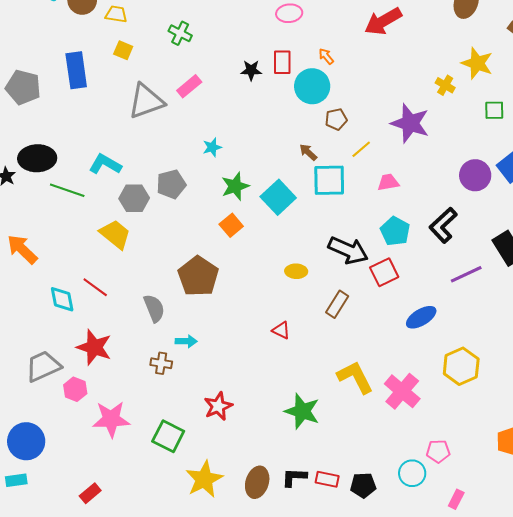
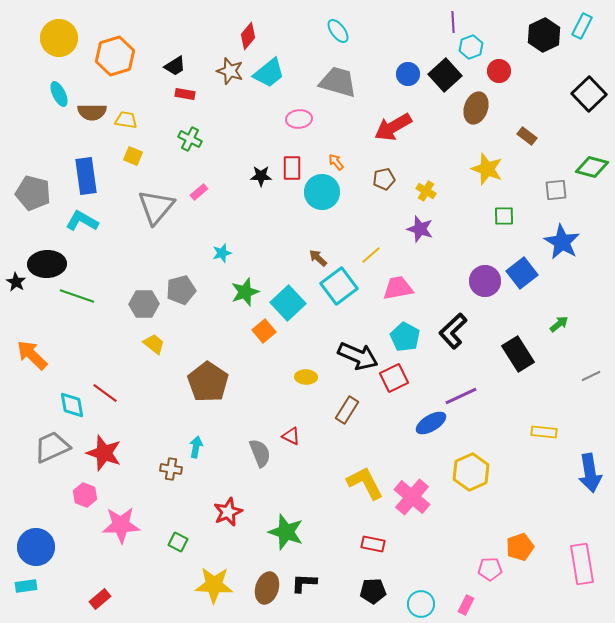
yellow cross: (445, 85) -> (426, 191), moved
pink rectangle: (189, 86) -> (199, 192), size x0.7
gray triangle: (146, 101) -> (156, 207), turned -30
brown pentagon: (336, 119) -> (384, 179), moved
purple star: (410, 123) -> (420, 229), size x0.7
cyan L-shape: (105, 164) -> (82, 221), moved
cyan square: (329, 180) -> (339, 286), turned -36
pink trapezoid: (388, 182) -> (398, 288), size x1.4
orange square: (231, 225) -> (264, 331), moved
yellow trapezoid: (115, 234) -> (154, 344), moved, size x0.7
purple line: (466, 274) -> (461, 396), moved
gray semicircle: (154, 308) -> (260, 453), moved
cyan arrow: (186, 341) -> (196, 447), turned -80
gray trapezoid: (43, 366) -> (52, 447), moved
green star: (302, 411) -> (286, 532), moved
green square: (168, 436) -> (178, 542), size x0.6
pink pentagon: (438, 451) -> (490, 569), moved
cyan circle: (412, 473) -> (421, 604), moved
yellow star: (204, 479) -> (214, 585), turned 30
red rectangle: (327, 479) -> (373, 544), moved

